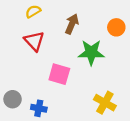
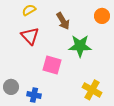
brown arrow: (72, 24) -> (63, 21), turned 126
orange circle: (116, 27) -> (102, 16), moved

